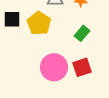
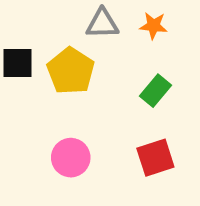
pink circle: (54, 67) -> (71, 158), moved, size x0.7

